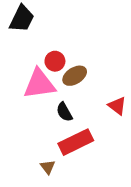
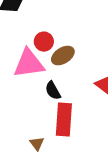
red rectangle: (76, 142) -> (64, 120), turned -60

